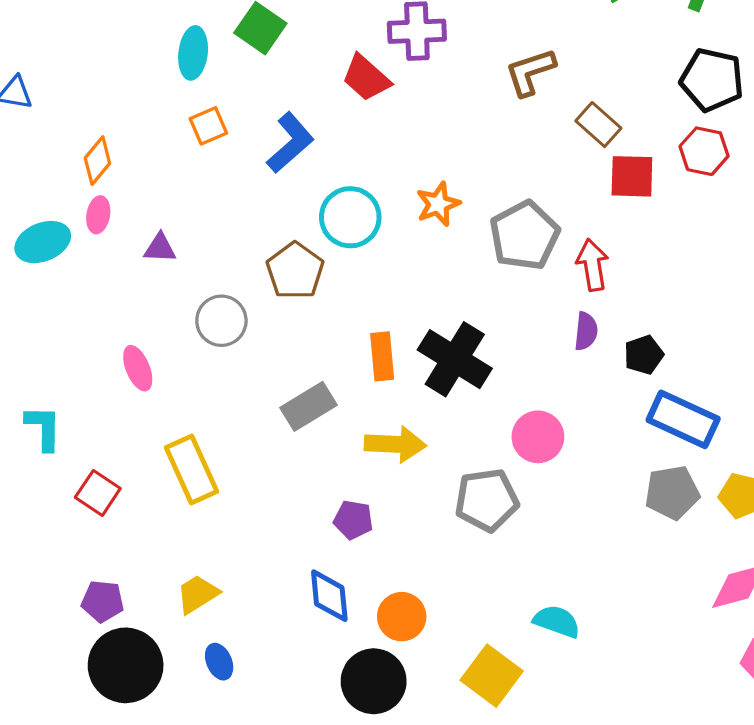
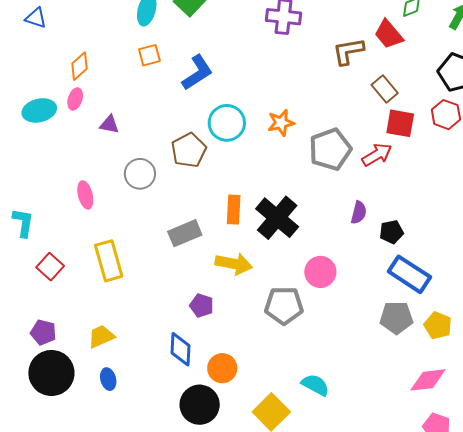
red trapezoid: (366, 78) -> (389, 34), moved
red arrow: (592, 265) -> (377, 155), moved, turned 60

